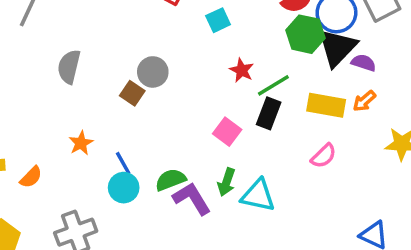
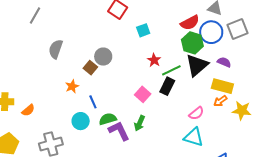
black triangle: (337, 47) -> (197, 65), moved
orange arrow: (364, 101) -> (220, 101), moved
yellow rectangle: (326, 105) -> (222, 86), moved
orange star: (81, 143) -> (72, 86), moved
blue line: (123, 163) -> (93, 102), moved
cyan triangle: (258, 195) -> (194, 137), moved

